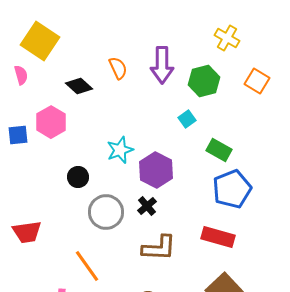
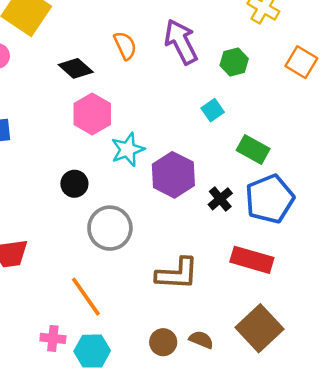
purple arrow: (162, 65) -> (181, 42), turned 153
green hexagon: (204, 81) -> (234, 62), size x0.7
pink hexagon: (51, 122) -> (92, 114), moved
black cross: (147, 206) -> (220, 199), moved

